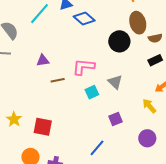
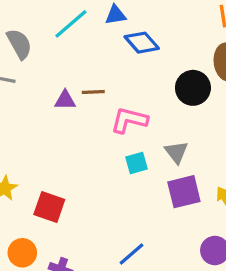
brown line: (58, 80) -> (93, 92), moved
purple square: (115, 119) -> (184, 192), moved, size x1.5

